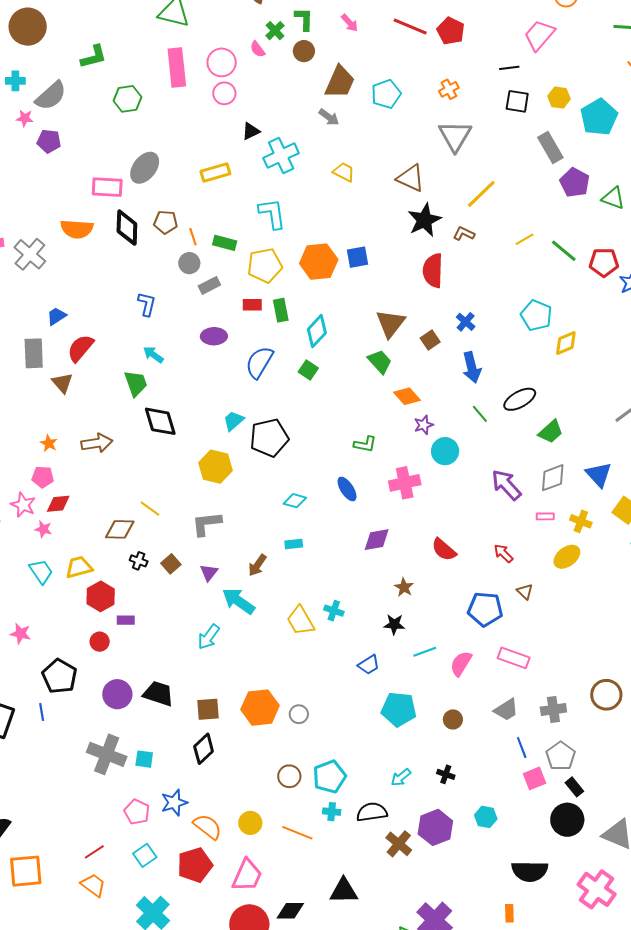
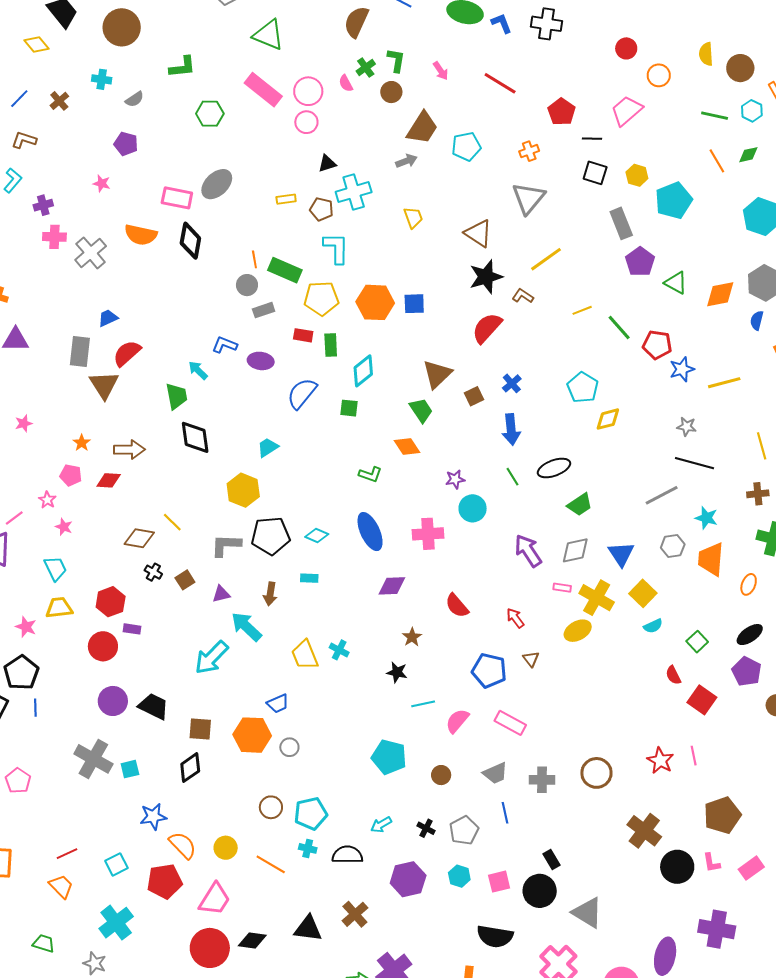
red pentagon: (451, 31) -> (561, 112), moved
pink rectangle: (177, 67) -> (263, 90), turned -54
gray semicircle: (51, 96) -> (135, 99), size x0.6
gray arrow: (329, 117) -> (406, 161), turned -65
pink star: (25, 118) -> (102, 183), moved
yellow rectangle: (215, 172) -> (286, 199), size x0.7
yellow trapezoid: (344, 172) -> (413, 217), turned 35
brown pentagon: (166, 222) -> (321, 209), moved
green rectangle: (225, 243) -> (285, 270), size x1.4
red semicircle: (433, 270) -> (487, 328), turned 32
blue L-shape: (147, 304) -> (225, 345), moved, turned -90
green square: (308, 370) -> (349, 408), turned -36
brown triangle: (62, 383) -> (104, 385), size x1.4
orange diamond: (407, 396) -> (407, 447), moved
black pentagon: (269, 438) -> (271, 536), moved
green L-shape: (365, 444) -> (370, 474), moved
blue ellipse: (347, 489) -> (370, 532), size x1.5
red diamond: (58, 504) -> (109, 480), moved
pink star: (23, 505) -> (47, 500), size x0.7
yellow cross: (581, 521) -> (597, 598), size x1.6
brown arrow: (257, 565) -> (270, 594), turned -35
yellow trapezoid: (79, 567) -> (59, 608), moved
purple triangle: (209, 573) -> (221, 594), turned 30
cyan arrow: (209, 637) -> (211, 658), size x1.4
red circle: (100, 642) -> (103, 646), size x1.5
blue trapezoid: (369, 665) -> (278, 704), moved
black pentagon: (60, 676) -> (21, 673), moved
gray pentagon: (561, 756) -> (464, 830), moved
cyan square: (144, 759) -> (130, 769), turned -30
pink square: (534, 778) -> (499, 882), moved
pink pentagon: (137, 812) -> (18, 781), moved
brown cross: (399, 844) -> (355, 914), moved

